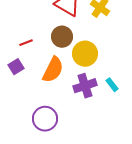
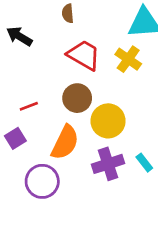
purple circle: (45, 119) -> (42, 181), moved

